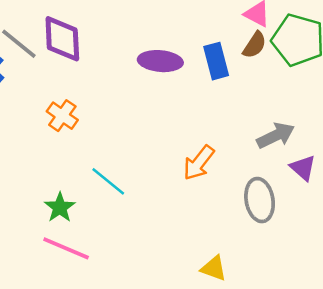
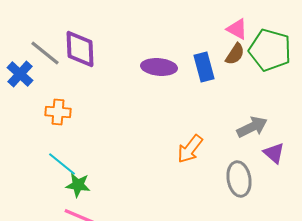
orange cross: (62, 116) -> (58, 112), moved, turned -30
cyan line: (108, 181) -> (62, 164), moved
green star: (60, 207) -> (78, 185), turned -30

